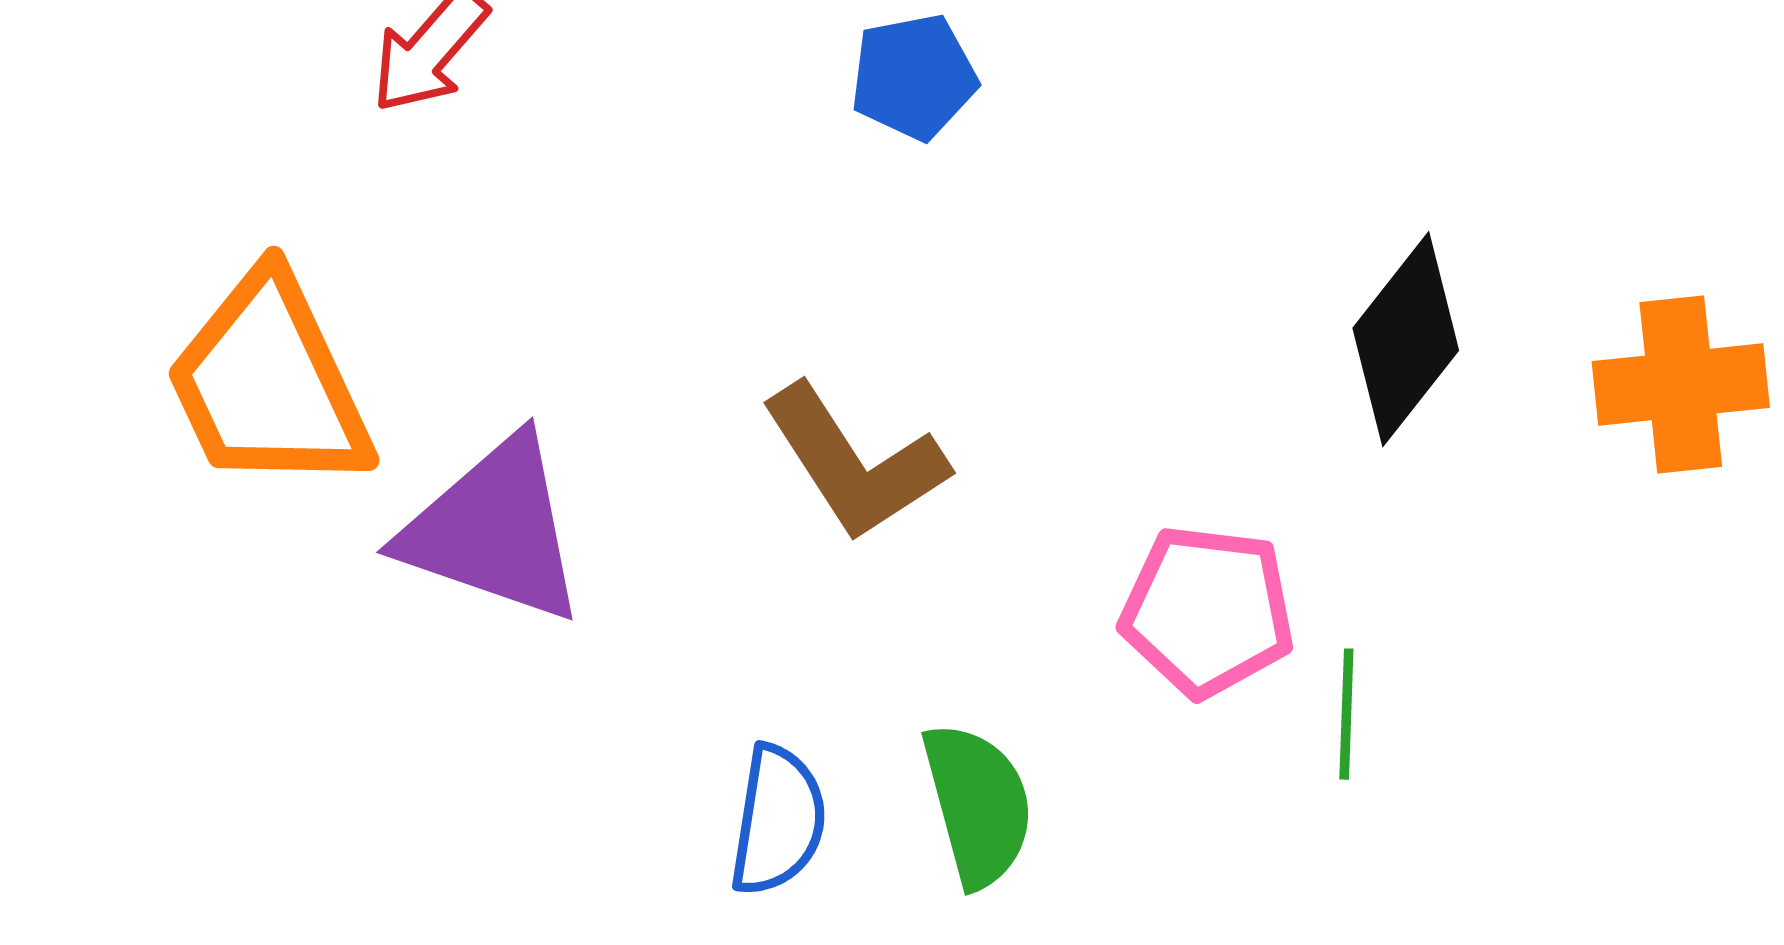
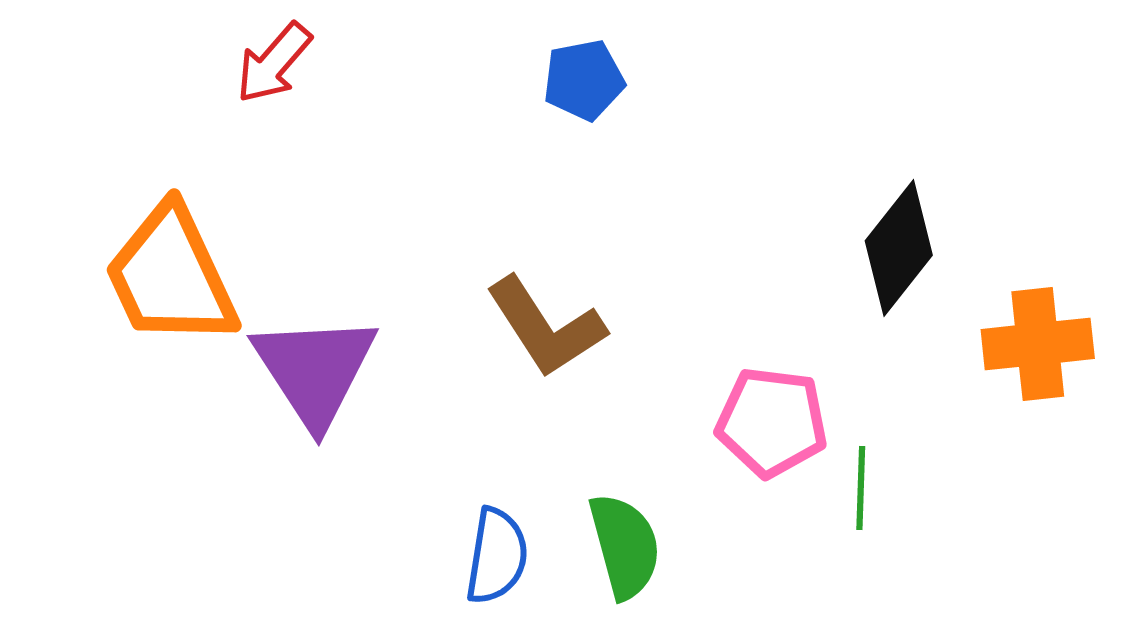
orange cross: (1681, 385) -> (1038, 344), moved
purple triangle: (494, 530) -> (315, 370), turned 38

